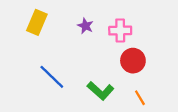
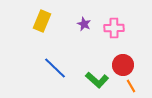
red circle: (133, 61) -> (123, 65), moved

